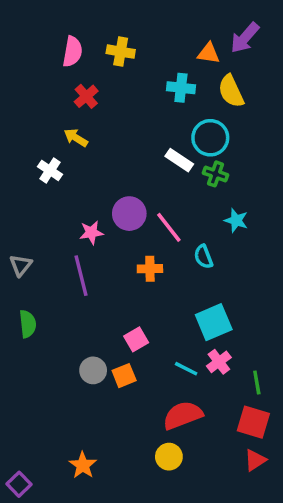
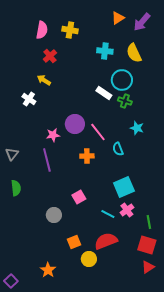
orange triangle: (209, 53) -> (118, 18), moved, turned -40
orange square: (124, 376) -> (74, 242), moved
yellow circle: (169, 457) -> (89, 259), moved

